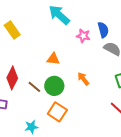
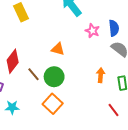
orange arrow: (83, 79) -> (101, 75), moved, turned 32
cyan star: (31, 127) -> (12, 107), moved

